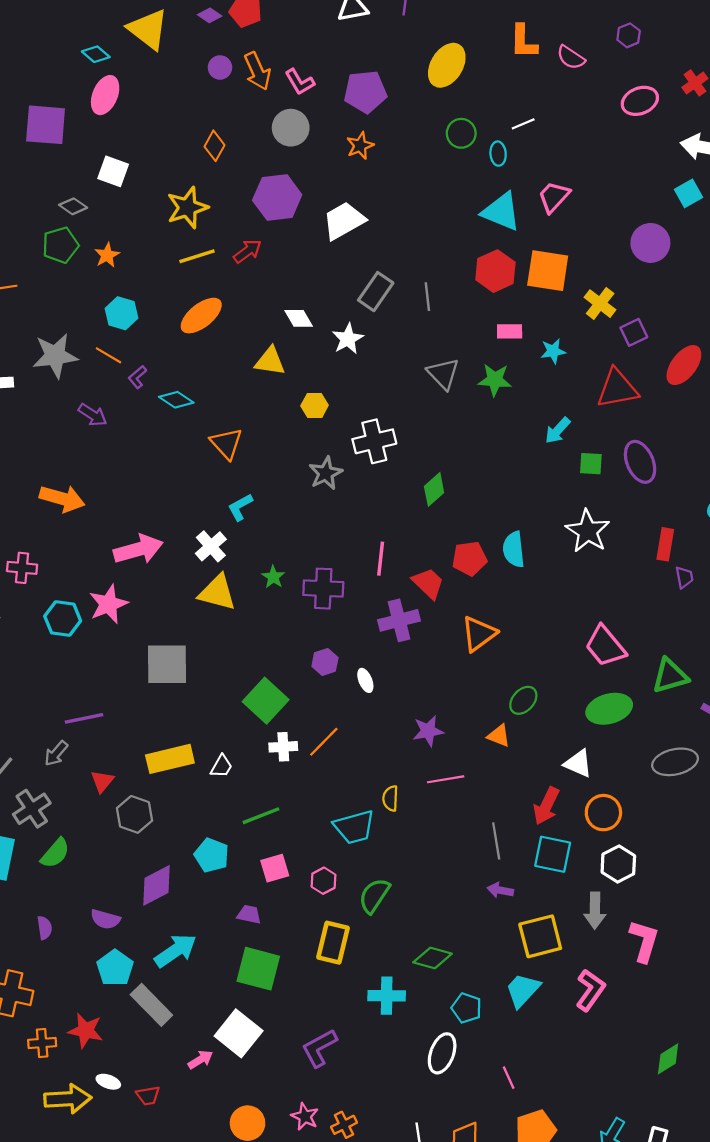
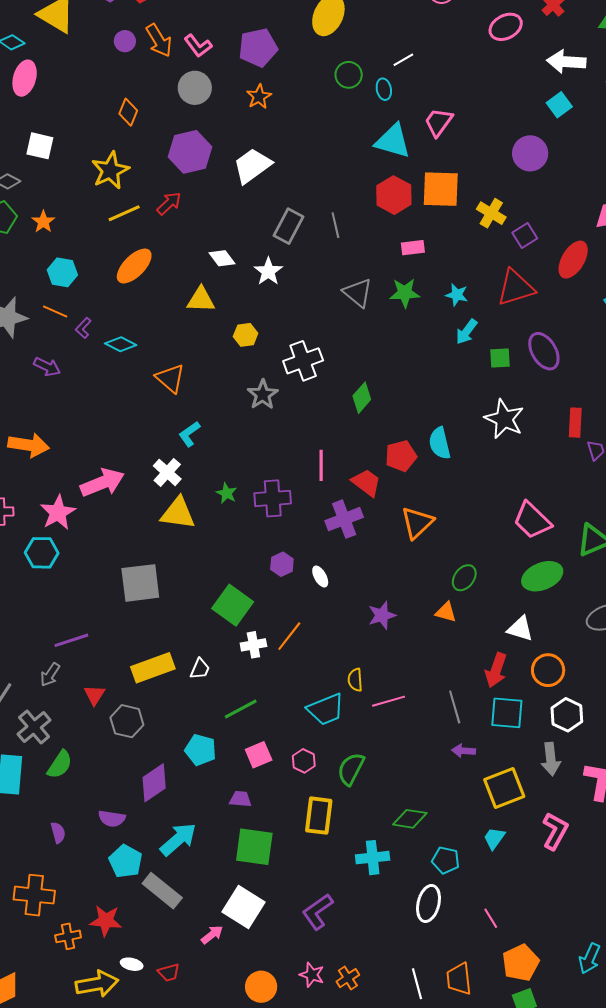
cyan star: (553, 351) -> (457, 295), moved, turned 30
pink star: (108, 604) -> (58, 513), moved
pink line: (446, 779) -> (389, 701), moved
cyan trapezoid: (523, 990) -> (494, 838), size x0.7

